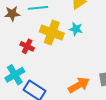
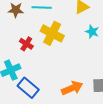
cyan star: (76, 29) -> (92, 32), moved

